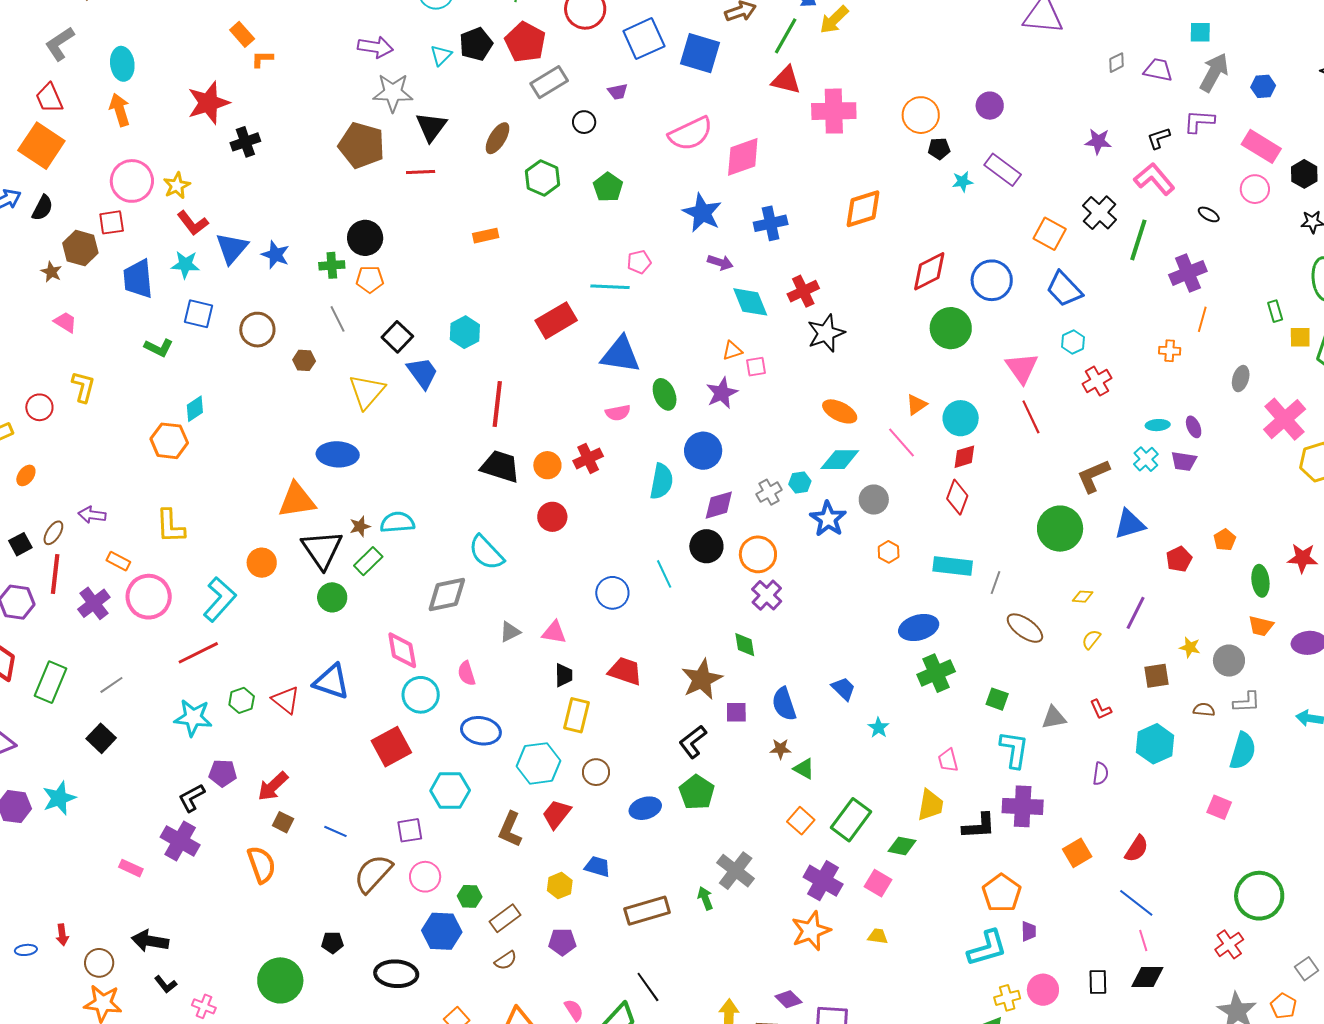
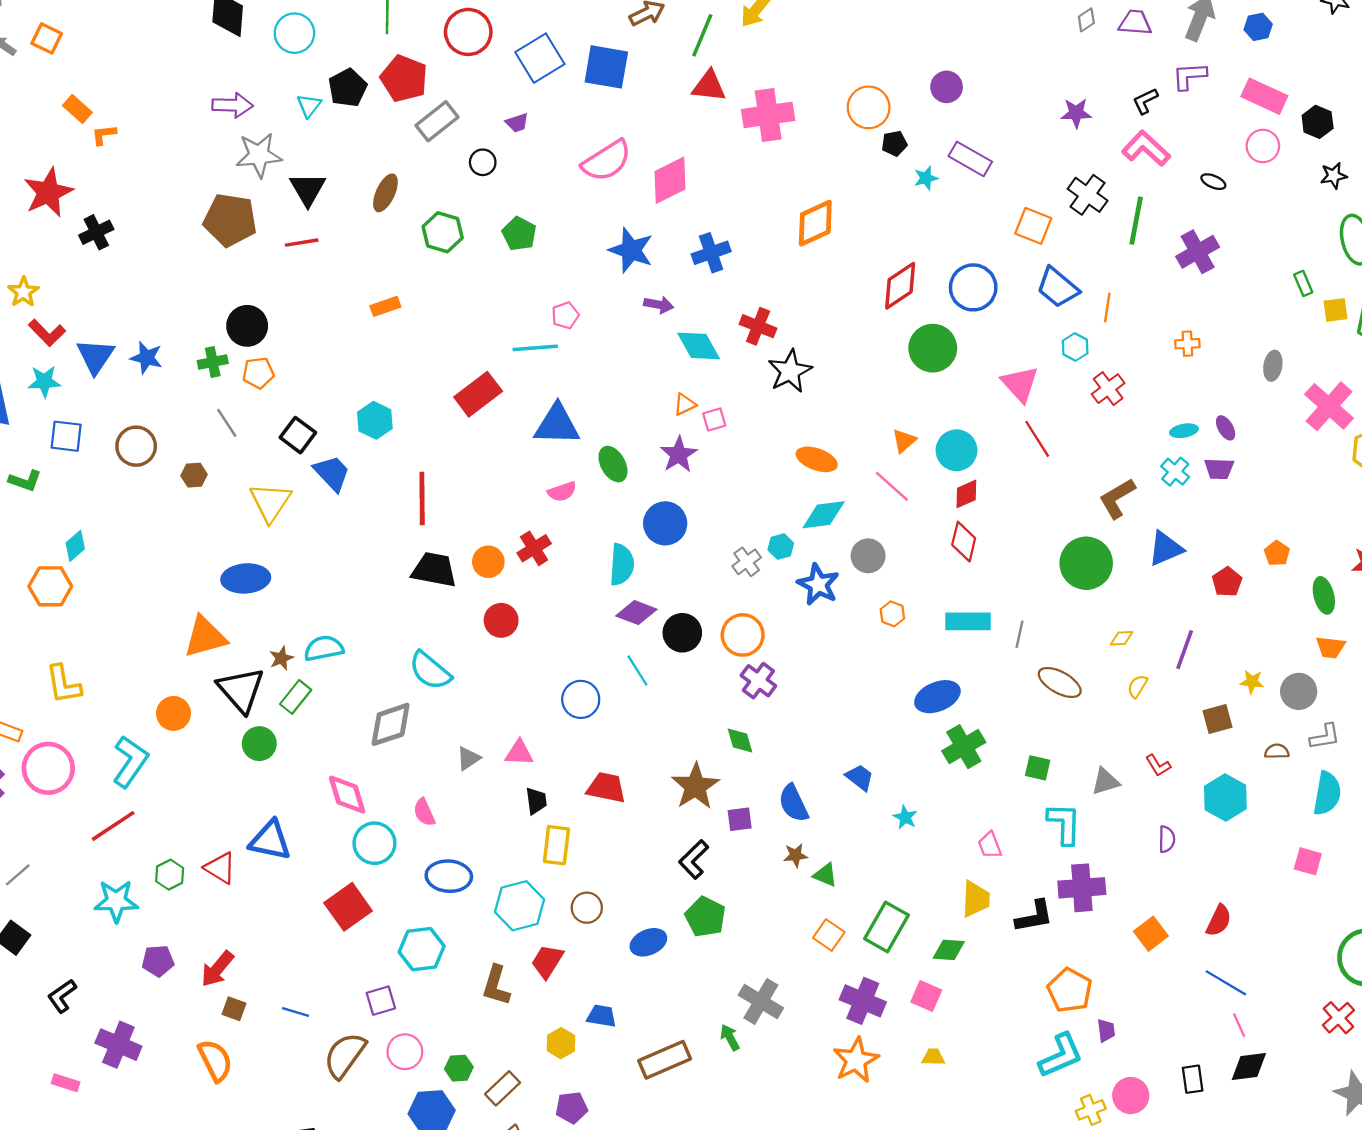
red cross: (803, 291) -> (758, 326), turned -36
orange line: (1202, 319) -> (1107, 308), moved
purple diamond: (719, 505) -> (636, 613), moved, turned 44
black L-shape: (192, 798) -> (62, 996), moved

